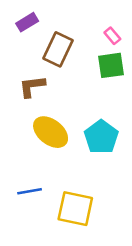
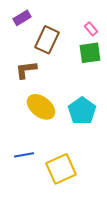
yellow square: (75, 209) -> (61, 169), turned -36

